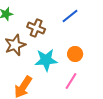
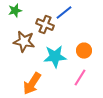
blue line: (70, 16) -> (64, 13), moved
brown star: (15, 45) -> (24, 42), turned 30

